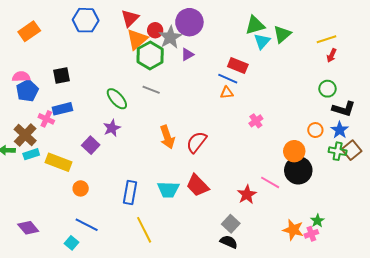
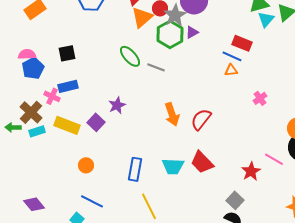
green hexagon: (150, 55) -> (170, 34), moved
green ellipse: (117, 99) -> (130, 56), moved
yellow rectangle: (58, 162) -> (67, 125), moved

